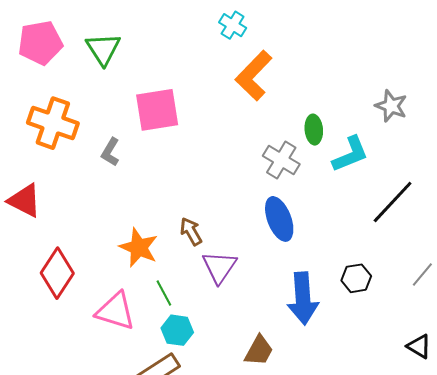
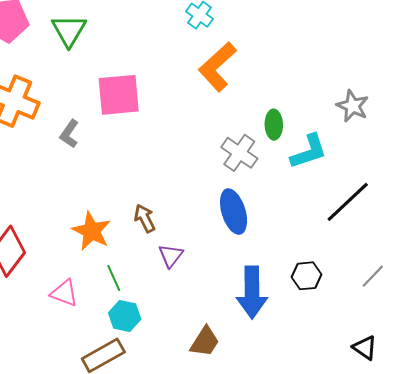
purple triangle: (219, 267) -> (171, 256), size x0.7
pink triangle: (116, 311) -> (64, 293), size x0.7

